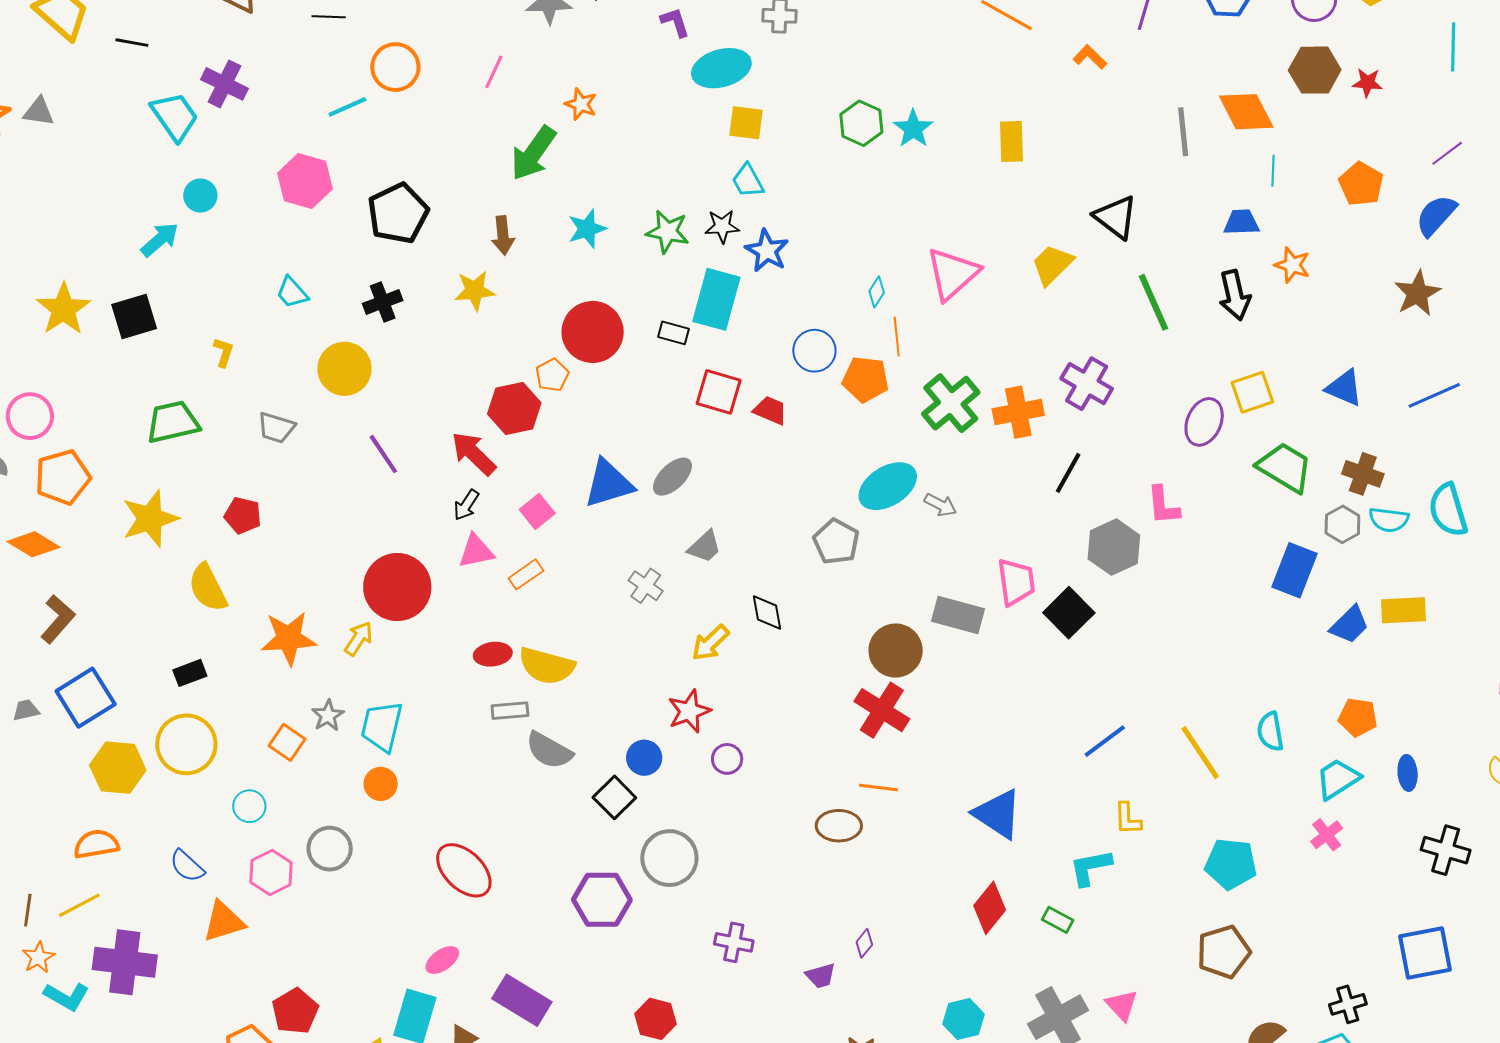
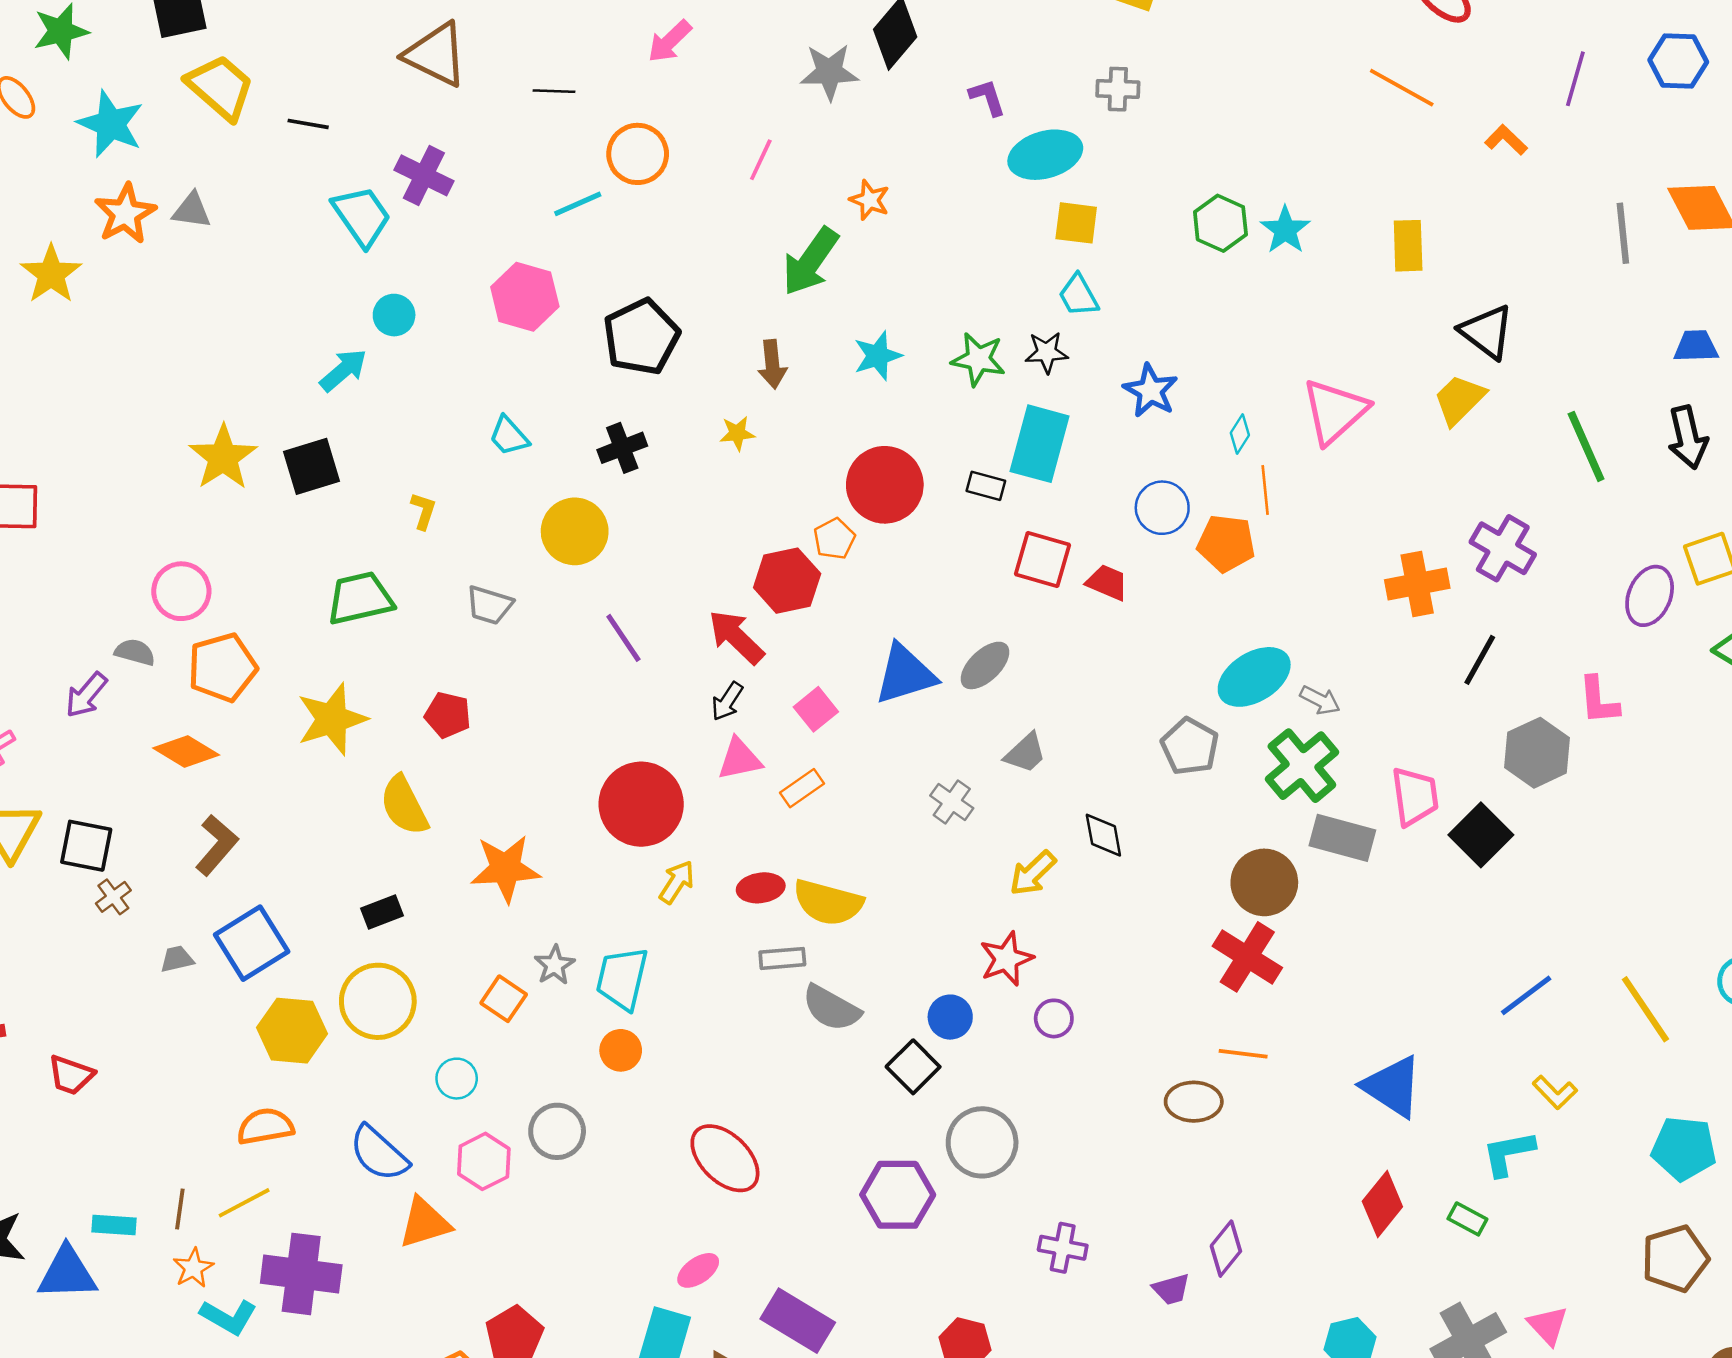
black triangle: (1116, 217) -> (1487, 332), moved
blue star: (767, 251) -> (1151, 391), moved
yellow star: (475, 291) -> (737, 433), size x0.7
green cross: (951, 403) -> (1302, 766), moved
yellow arrow: (359, 638) -> (677, 882), moved
yellow L-shape: (1128, 819) -> (1555, 1092), turned -42
blue semicircle: (187, 866) -> (379, 1153), size x1.4
purple diamond: (864, 943) -> (1226, 1249), size x1.5

